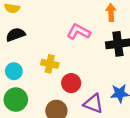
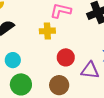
yellow cross: (50, 64) -> (47, 31), moved

